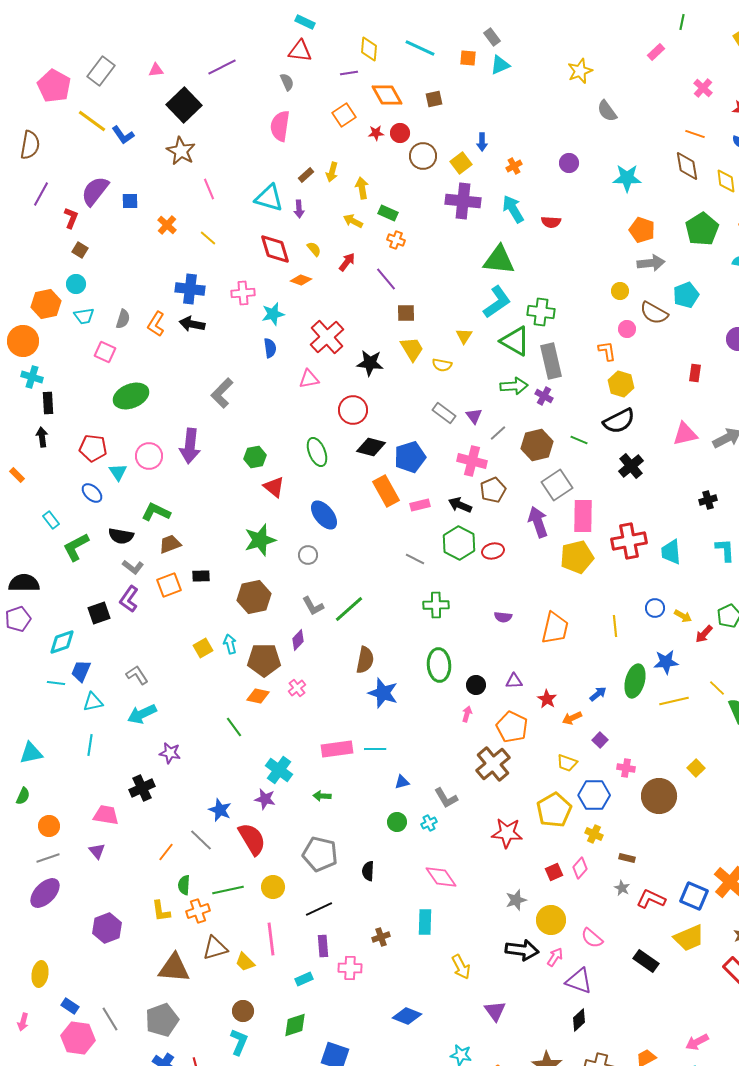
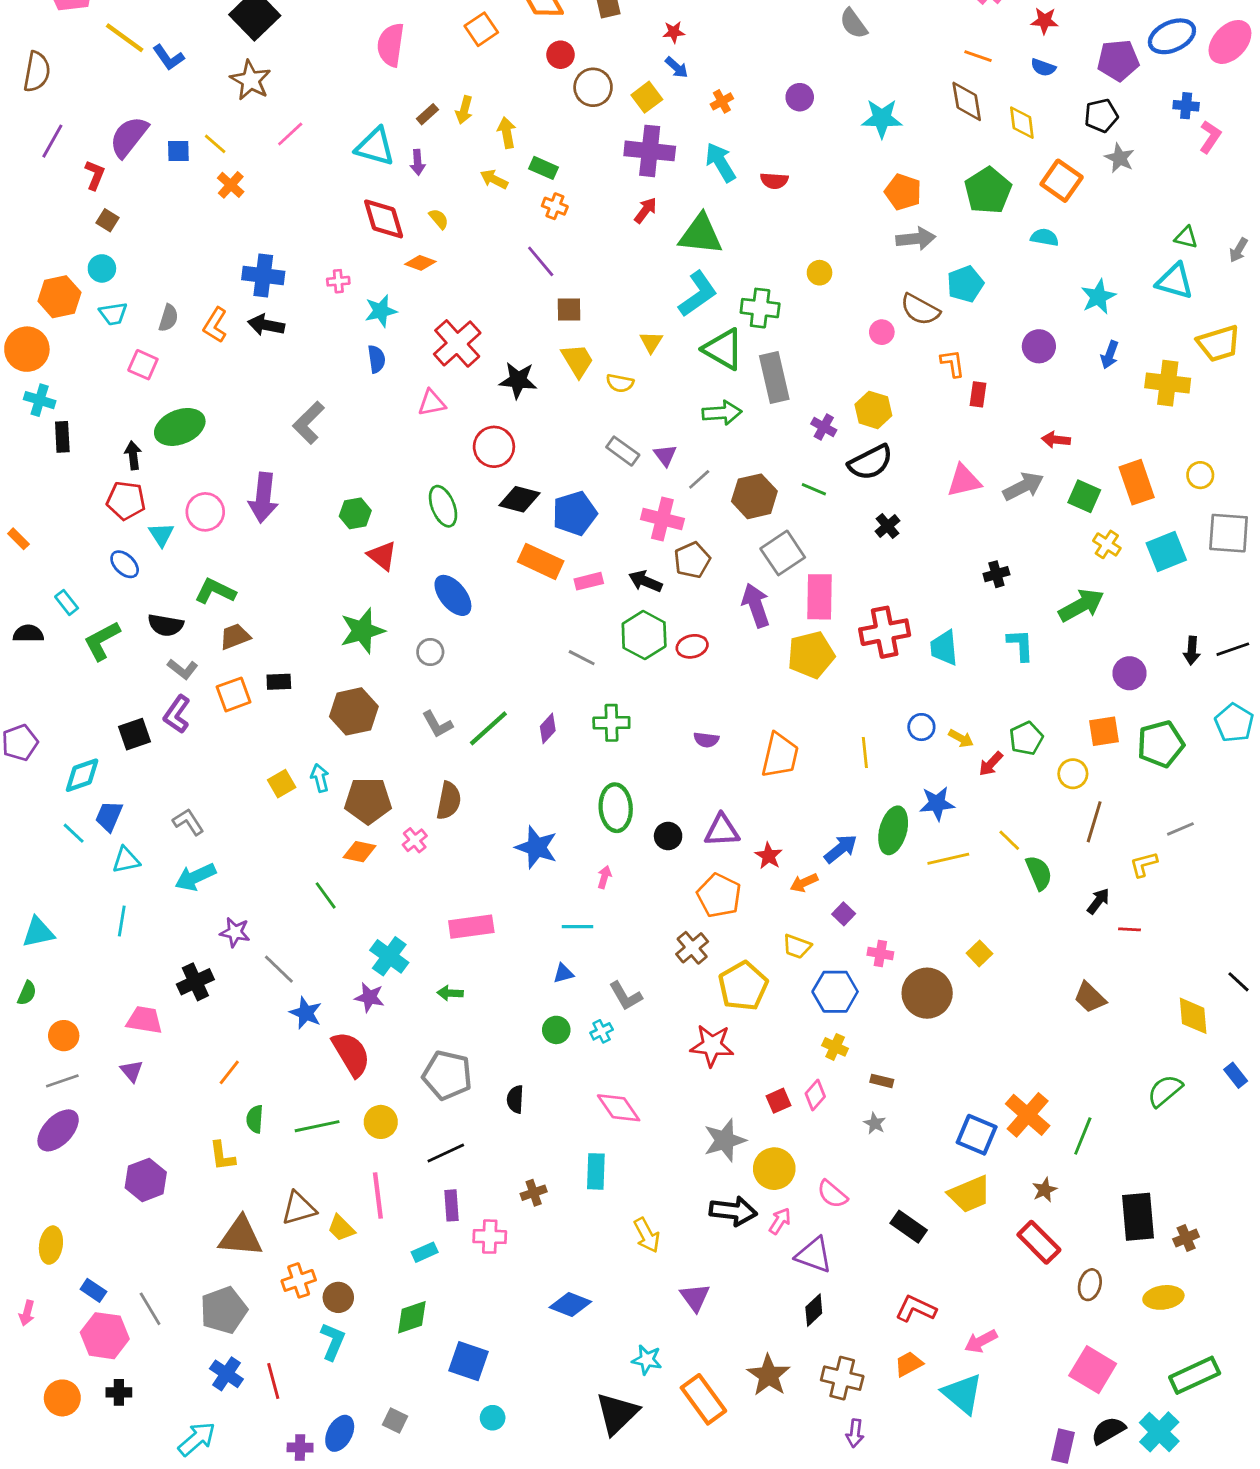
red star: (376, 133) -> (674, 32), moved
blue arrow: (482, 142) -> (677, 67), turned -48
pink line: (209, 189) -> (290, 134), turned 70
yellow line: (208, 238) -> (215, 144), moved
red arrow: (347, 262) -> (645, 210), moved
yellow circle: (620, 291) -> (820, 273), moved
pink cross: (243, 293) -> (338, 281), size x0.7
orange L-shape: (607, 351) -> (953, 363), moved
purple cross: (544, 396) -> (824, 427), moved
black arrow: (42, 437) -> (133, 455), moved
black cross: (631, 466) -> (887, 526), size x0.7
orange rectangle: (386, 491) -> (541, 561), turned -36
black semicircle: (24, 583) -> (28, 634), moved, size x0.7
purple diamond: (298, 640) -> (548, 728), moved
brown semicircle: (365, 660) -> (449, 801), moved
purple triangle: (514, 681) -> (722, 830), size x1.5
cyan line: (56, 683) -> (74, 833), turned 36
blue arrow: (598, 694) -> (841, 849), size x1.4
pink arrow: (467, 714) -> (604, 877), moved
cyan line: (375, 749) -> (577, 927), moved
brown cross: (493, 764) -> (692, 948), size x0.7
yellow pentagon: (554, 810) -> (743, 986), moved
gray line: (201, 840) -> (279, 969), moved
red L-shape: (651, 899) -> (916, 1309), moved
gray star: (516, 900) -> (725, 1140), size x1.4
orange cross: (198, 911) -> (299, 1280), moved

